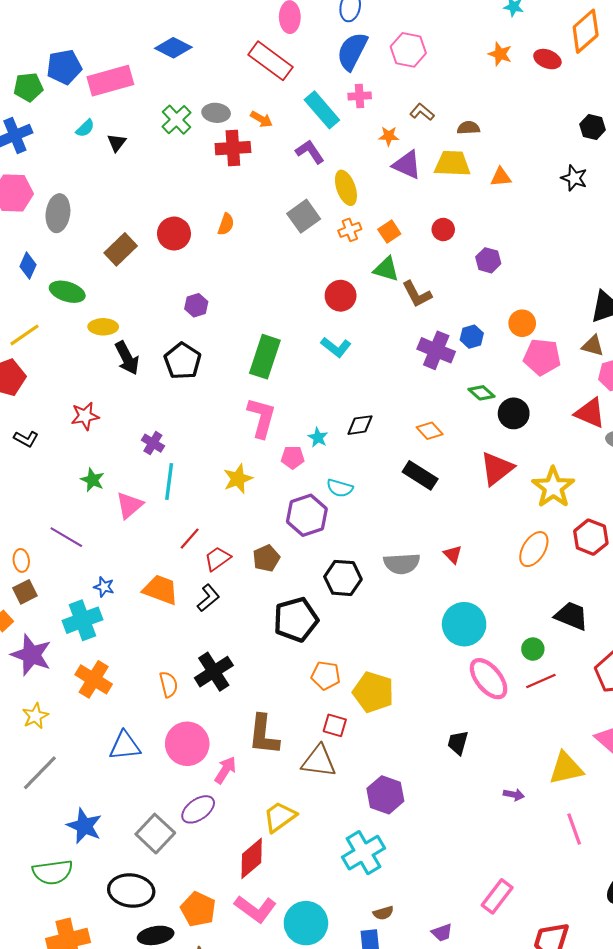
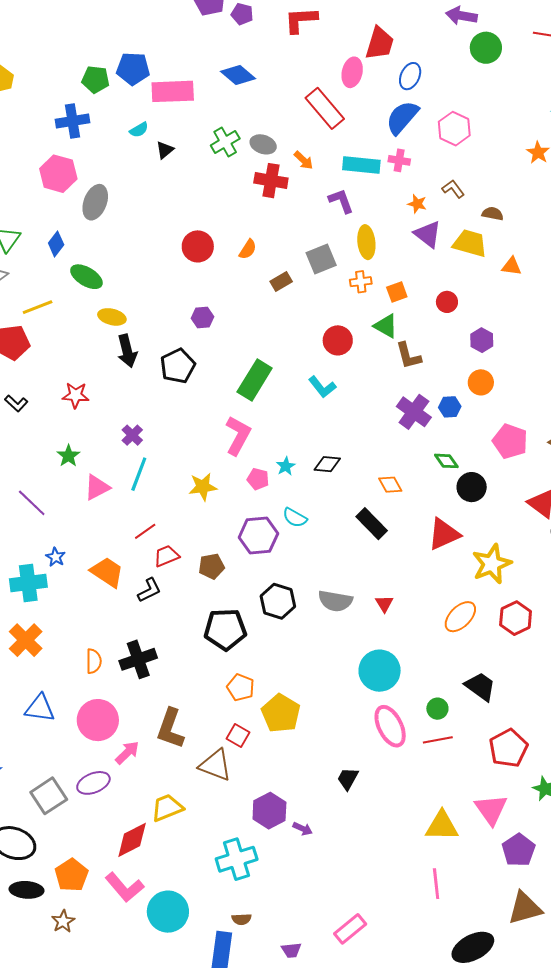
cyan rectangle: (322, 110) -> (361, 165), turned -57
brown rectangle: (121, 249) -> (281, 281), moved, size x0.7
orange circle: (522, 323) -> (481, 382), moved
purple arrow: (514, 795) -> (303, 829), moved

